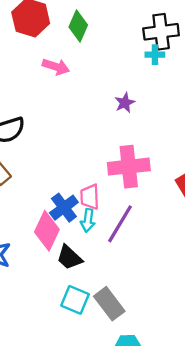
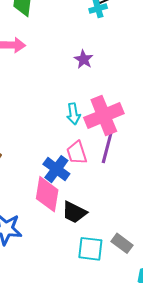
cyan arrow: (88, 220) -> (73, 114), moved
purple line: (120, 224) -> (108, 144), moved
gray rectangle: (109, 304) -> (122, 243), size x0.7

